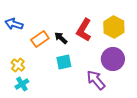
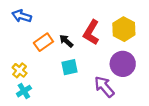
blue arrow: (14, 24) -> (22, 16), moved

